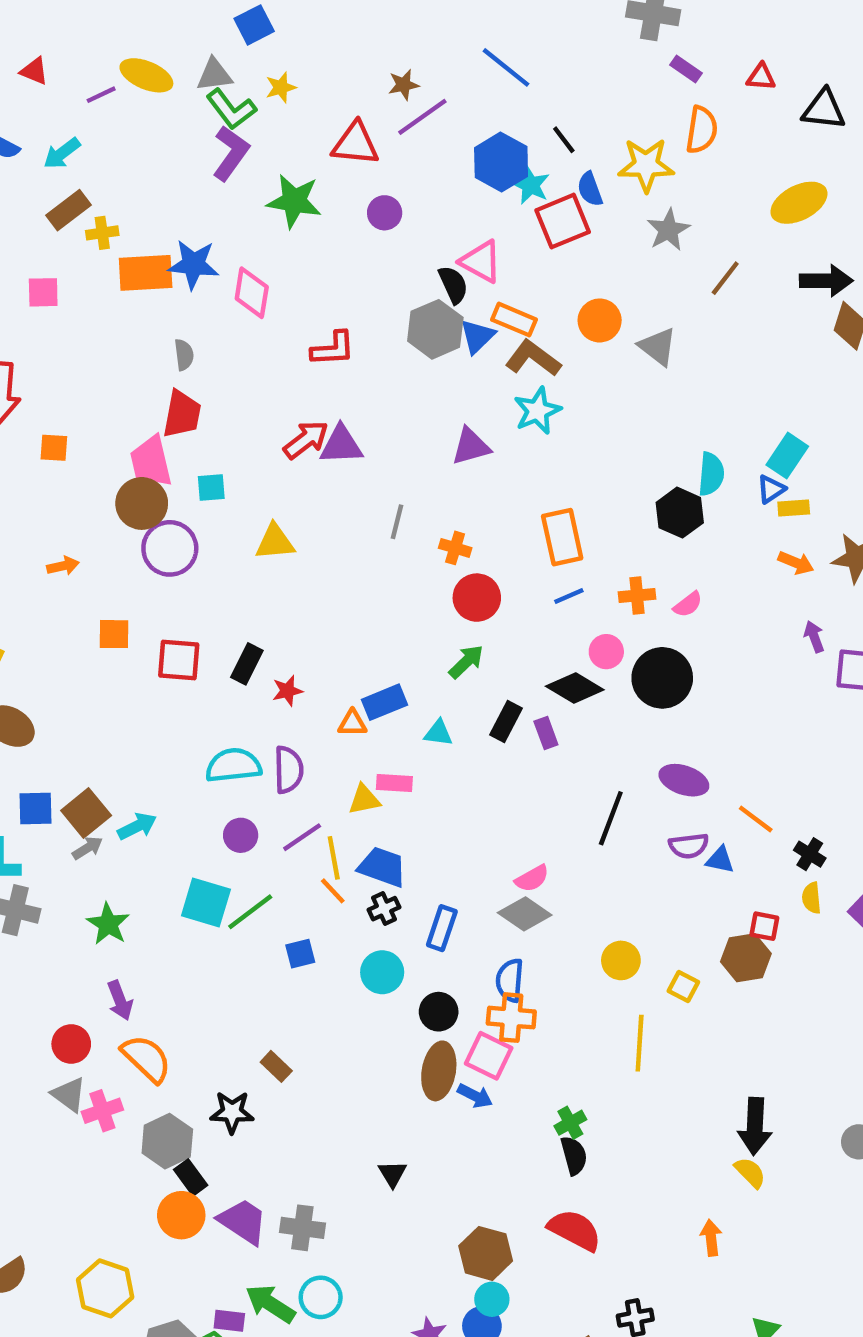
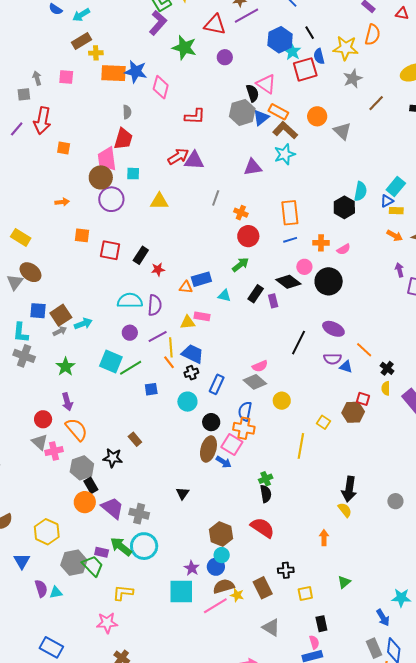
yellow circle: (621, 960) -> (282, 401), moved
cyan circle: (321, 1297) -> (144, 546), size x1.4

